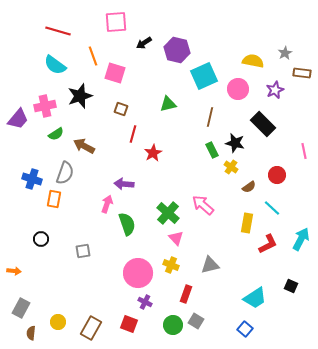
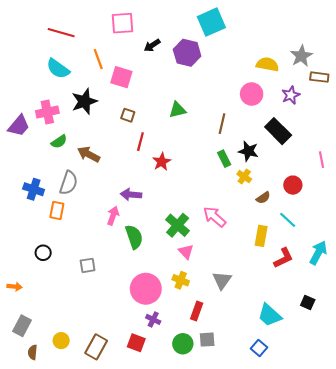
gray star: (285, 53) -> (301, 56), size x1.5
cyan square: (204, 76) -> (211, 22), moved
gray triangle: (210, 265) -> (222, 280), turned -42
cyan trapezoid: (255, 298) -> (270, 315), turned 75
gray square: (196, 321) -> (207, 340), turned -35

